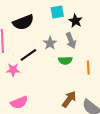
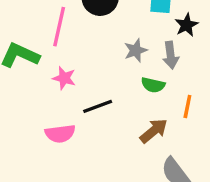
black line: (28, 55) -> (98, 106), moved
brown arrow: (69, 99) -> (154, 131), moved

